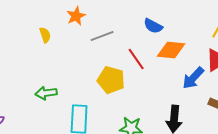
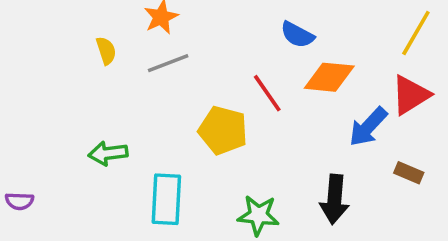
gray line: (102, 36) -> (168, 63), moved

